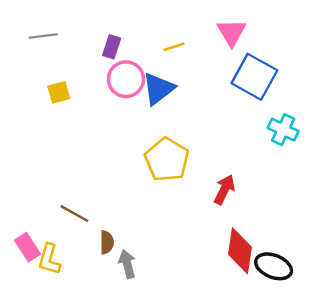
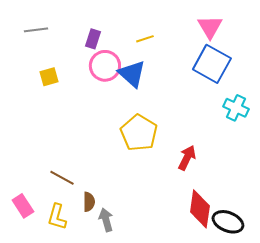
pink triangle: (232, 32) -> (210, 27), moved
blue triangle: (158, 89) -> (132, 74), turned -40
yellow L-shape: (49, 259) -> (57, 217), moved

